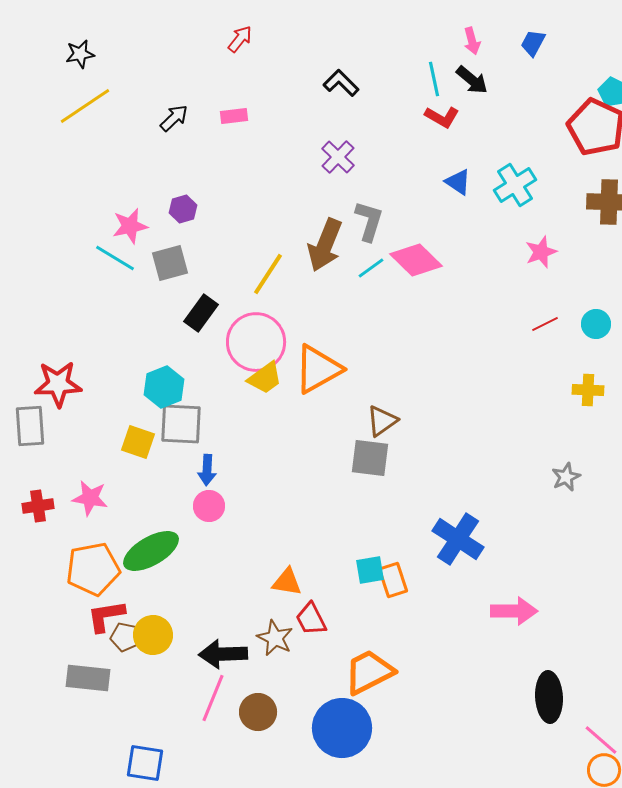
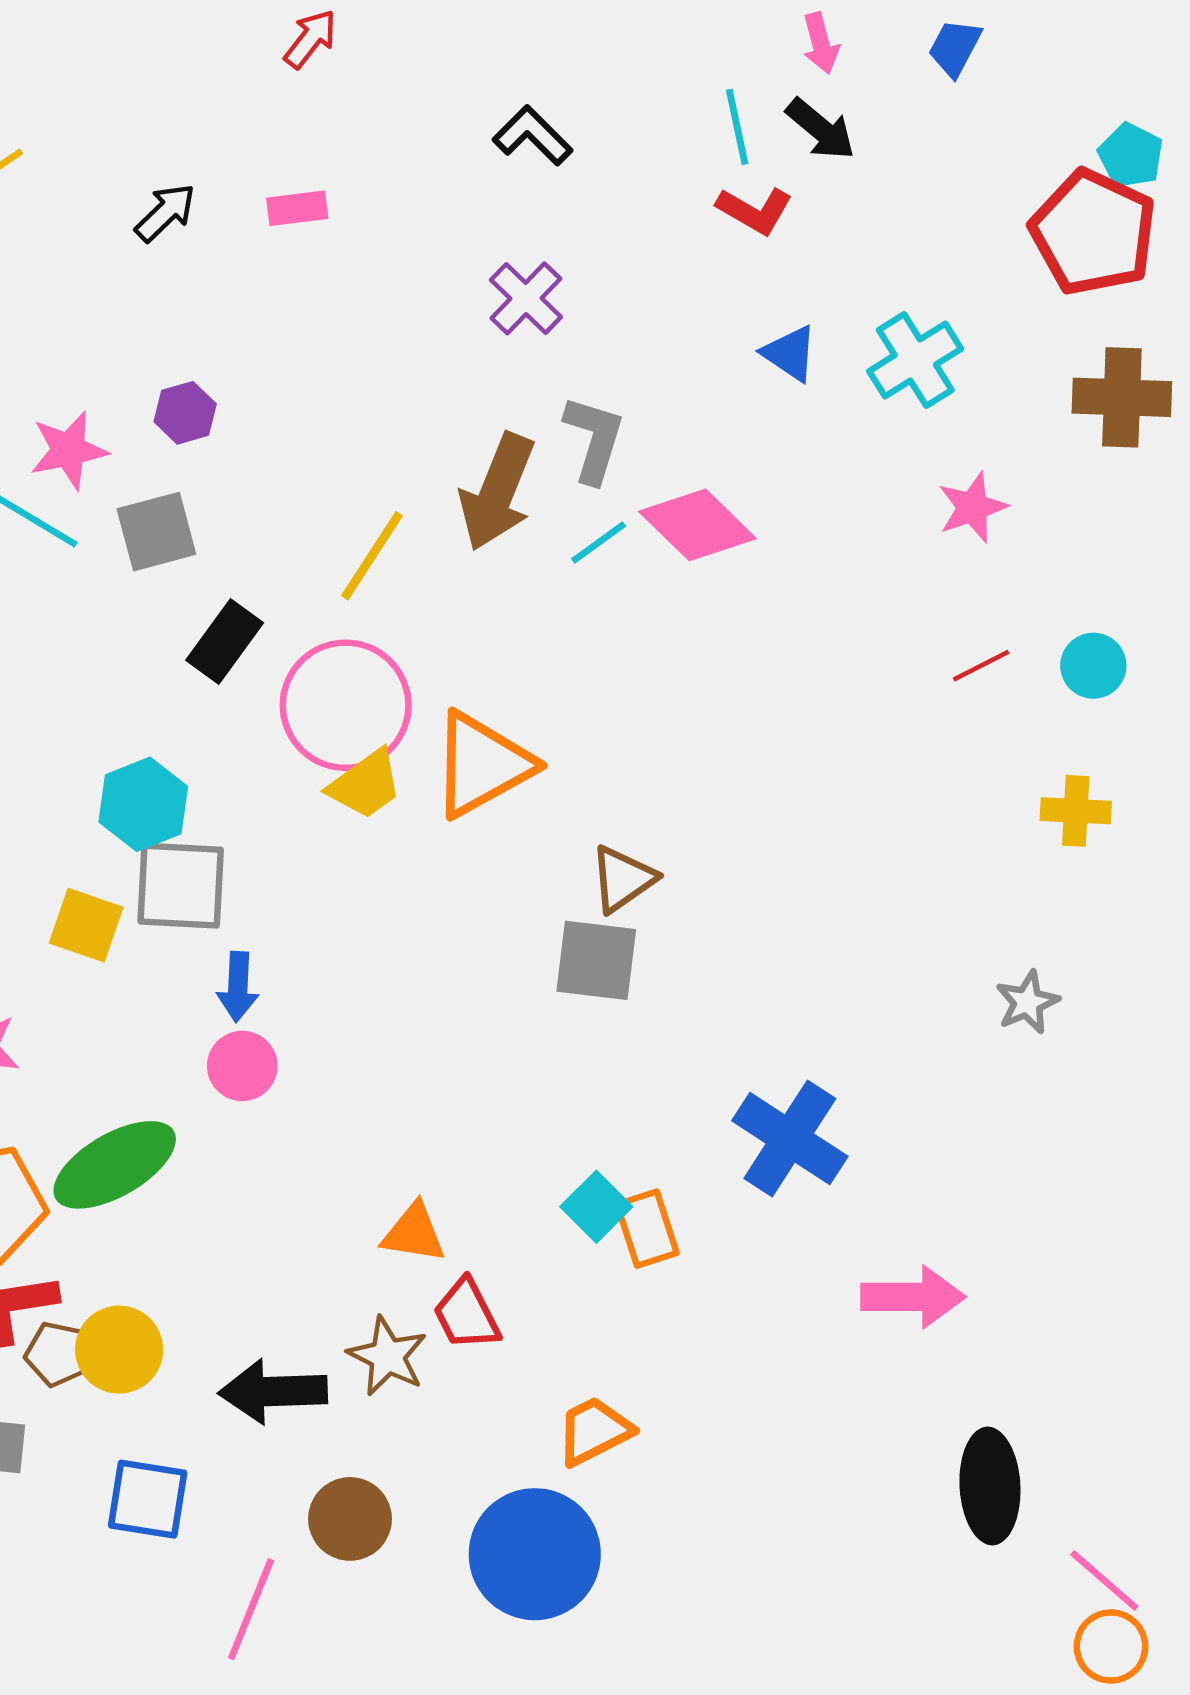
cyan square: (370, 570) -> (596, 1207), turned -36
orange trapezoid: (369, 672) -> (594, 1431), size x0.7
pink line: (213, 698) -> (251, 1609), moved
blue square: (145, 763) -> (148, 1499), moved

